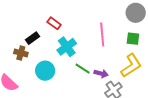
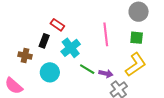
black rectangle: (32, 38) -> (44, 41), moved, turned -32

